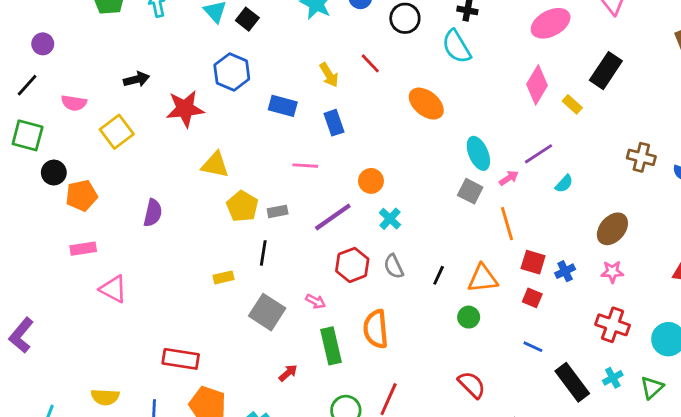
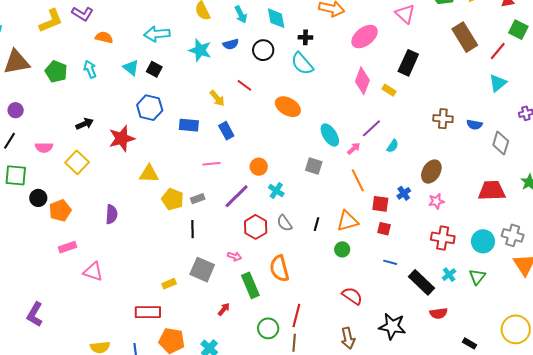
gray square: (470, 191) -> (314, 166), moved
blue cross: (565, 271) -> (404, 193), moved
yellow rectangle: (223, 277) -> (169, 284), moved

